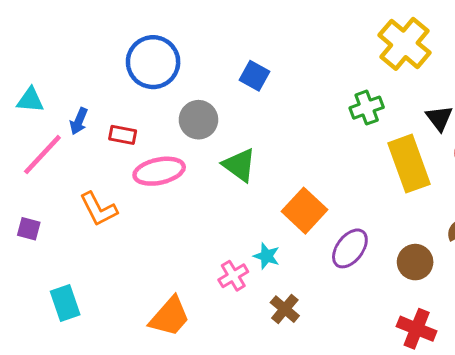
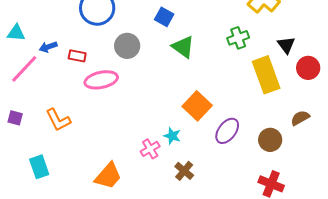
blue arrow: (79, 121) -> (48, 47), turned 48
green triangle: (239, 165) -> (183, 47), moved
orange L-shape: (98, 209) -> (58, 120), moved

